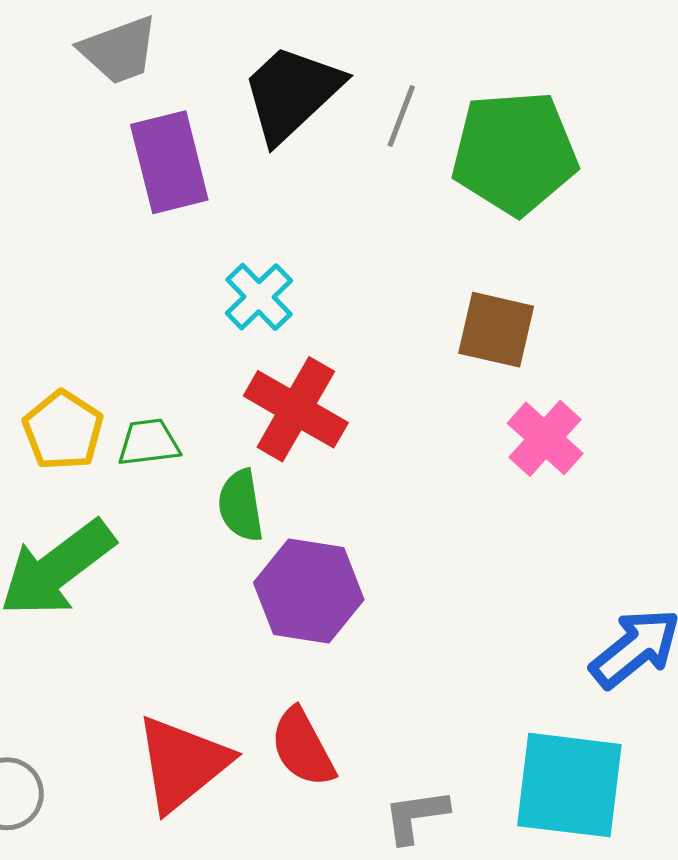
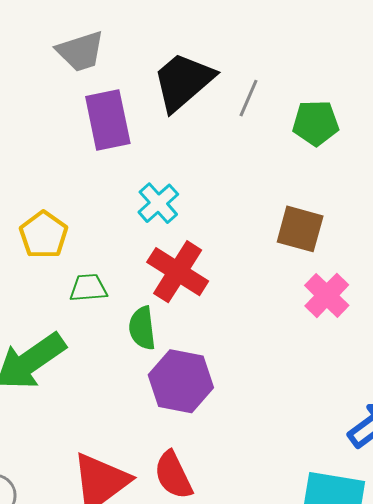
green pentagon: (514, 153) -> (316, 123), size x0.6
yellow pentagon: (63, 430) -> (44, 235), moved

